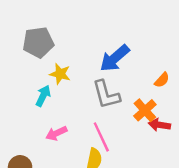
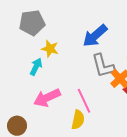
gray L-shape: (106, 95) -> (103, 66), moved
pink arrow: (56, 133) -> (47, 98), size x1.5

